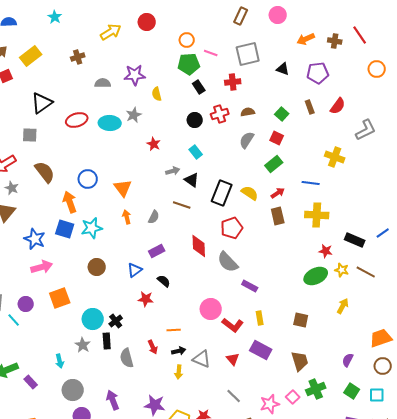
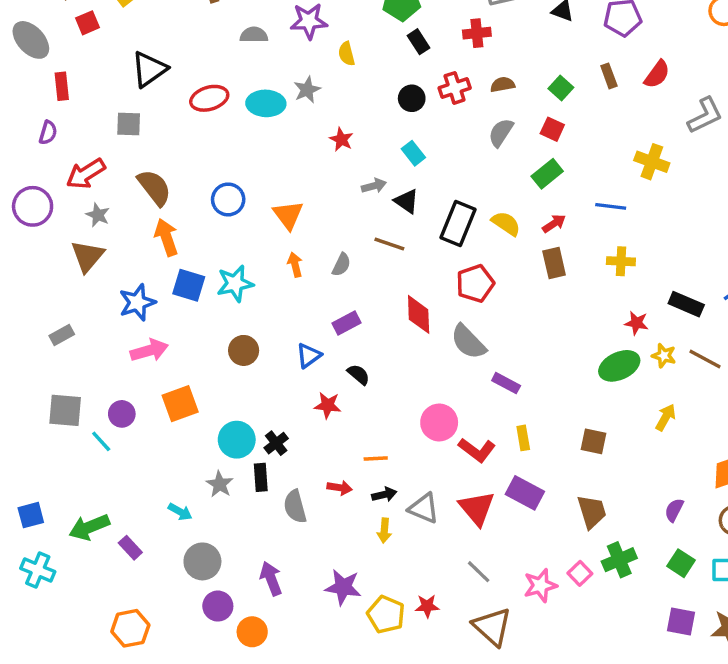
orange arrow: (70, 202) -> (166, 237), moved
yellow cross: (317, 215) -> (621, 261), size x0.7
blue star: (35, 239) -> (137, 302), turned 30
red arrow: (153, 347) -> (340, 488), turned -56
red triangle: (233, 359) -> (477, 508), size x1.6
cyan arrow: (60, 361) -> (180, 512), turned -48

